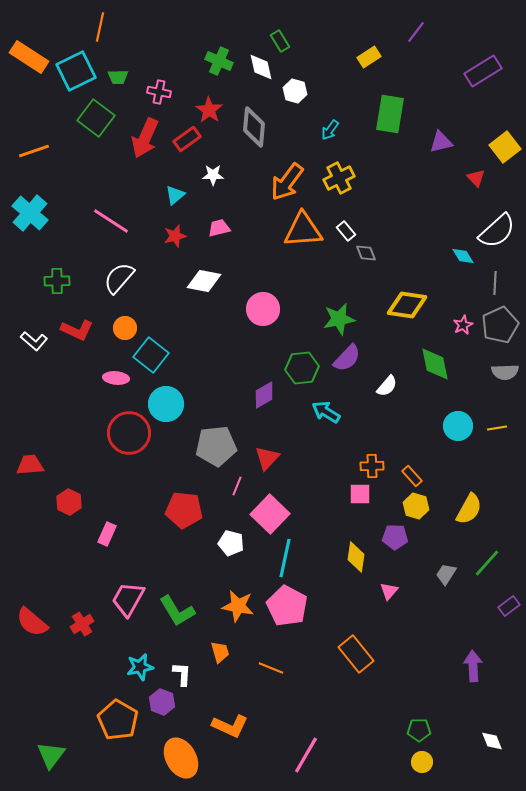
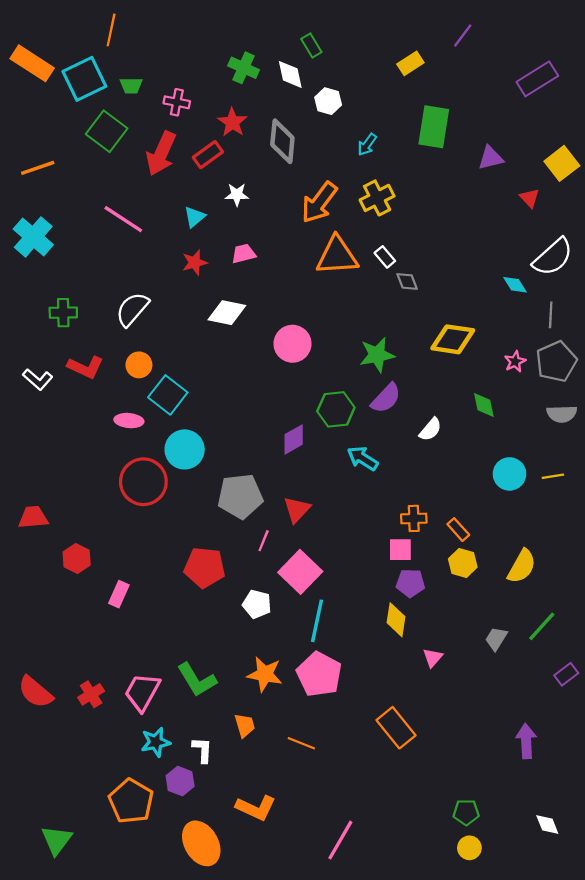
pink line: (111, 221) -> (123, 219), moved
green diamond: (435, 364) -> (484, 405), size x0.7
purple pentagon: (395, 537) -> (410, 583), moved
pink trapezoid: (128, 599) -> (142, 692), moved

